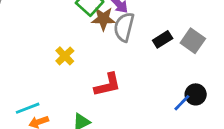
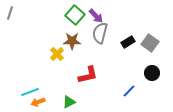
brown star: (103, 19) -> (72, 41), moved
black circle: (196, 94) -> (152, 73), moved
blue line: (182, 103) -> (129, 91), moved

